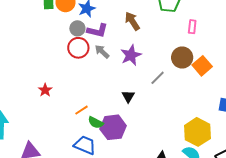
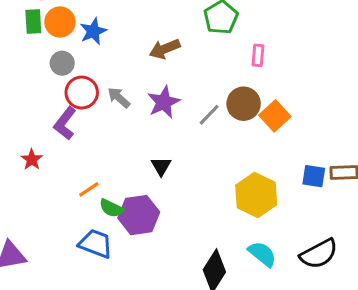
brown arrow: (132, 21) -> (165, 49), turned -78
gray circle: (77, 28) -> (62, 63), moved
purple L-shape: (97, 31) -> (65, 123), moved, turned 115
gray line: (158, 78) -> (209, 115), moved
yellow hexagon: (197, 132) -> (256, 195), moved

